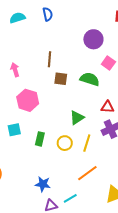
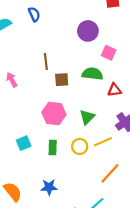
pink hexagon: (28, 100) -> (54, 113), moved
red triangle: (107, 107) -> (114, 90), moved
yellow line: (87, 143) -> (103, 142), turned 60
blue star: (43, 184) -> (49, 187), moved

